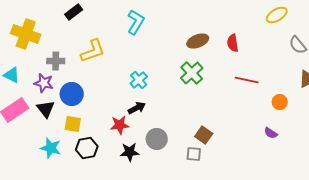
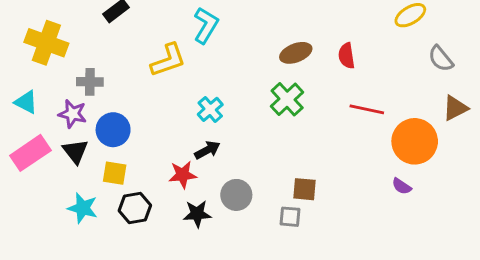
yellow L-shape: (93, 51) -> (168, 60), moved
orange circle: (280, 102) -> (415, 141), size x2.0
brown square: (204, 135) -> (304, 189), turned -30

